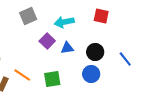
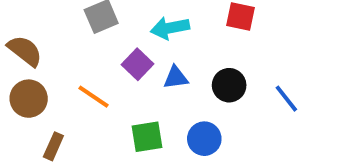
blue circle: (91, 74) -> (204, 139), moved
orange line: (22, 75) -> (94, 97), moved

